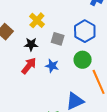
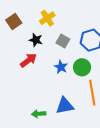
blue star: (52, 66) -> (61, 67), moved

